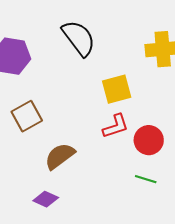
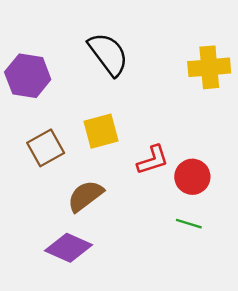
yellow square: (117, 89) -> (101, 131), moved
purple diamond: (46, 199) -> (69, 248), size x1.5

